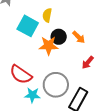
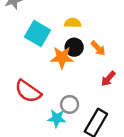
yellow semicircle: (47, 15) -> (73, 23), moved, turned 80
gray circle: (56, 85) -> (70, 104), size x0.6
cyan star: (32, 95) -> (57, 118), moved

